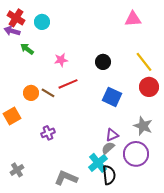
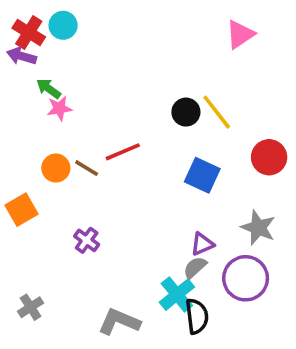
pink triangle: (133, 19) -> (240, 34), turned -30
cyan circle: (42, 22) -> (63, 25), moved
pink star: (61, 60) -> (59, 108), moved
yellow line: (144, 62) -> (217, 112), moved
purple cross: (48, 133) -> (87, 240), turned -32

